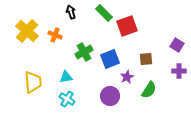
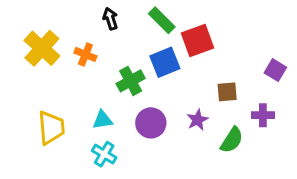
blue square: (110, 59) -> (165, 62), moved
purple cross: (179, 71) -> (263, 115), moved
purple circle: (110, 96) -> (151, 123), moved

